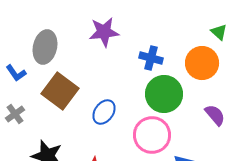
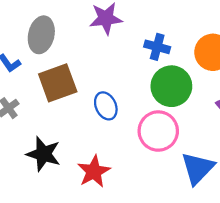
brown square: (60, 91) -> (58, 83), turned 33
blue ellipse: (104, 112) -> (106, 106), turned -60

